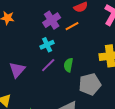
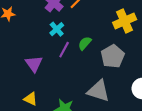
green semicircle: (68, 65) -> (85, 43), turned 48

